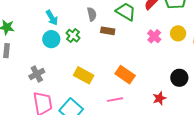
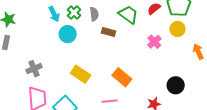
yellow circle: (178, 33) -> (177, 29), moved
green cross: (73, 36) -> (74, 13), moved
cyan circle: (51, 39) -> (68, 34), moved

